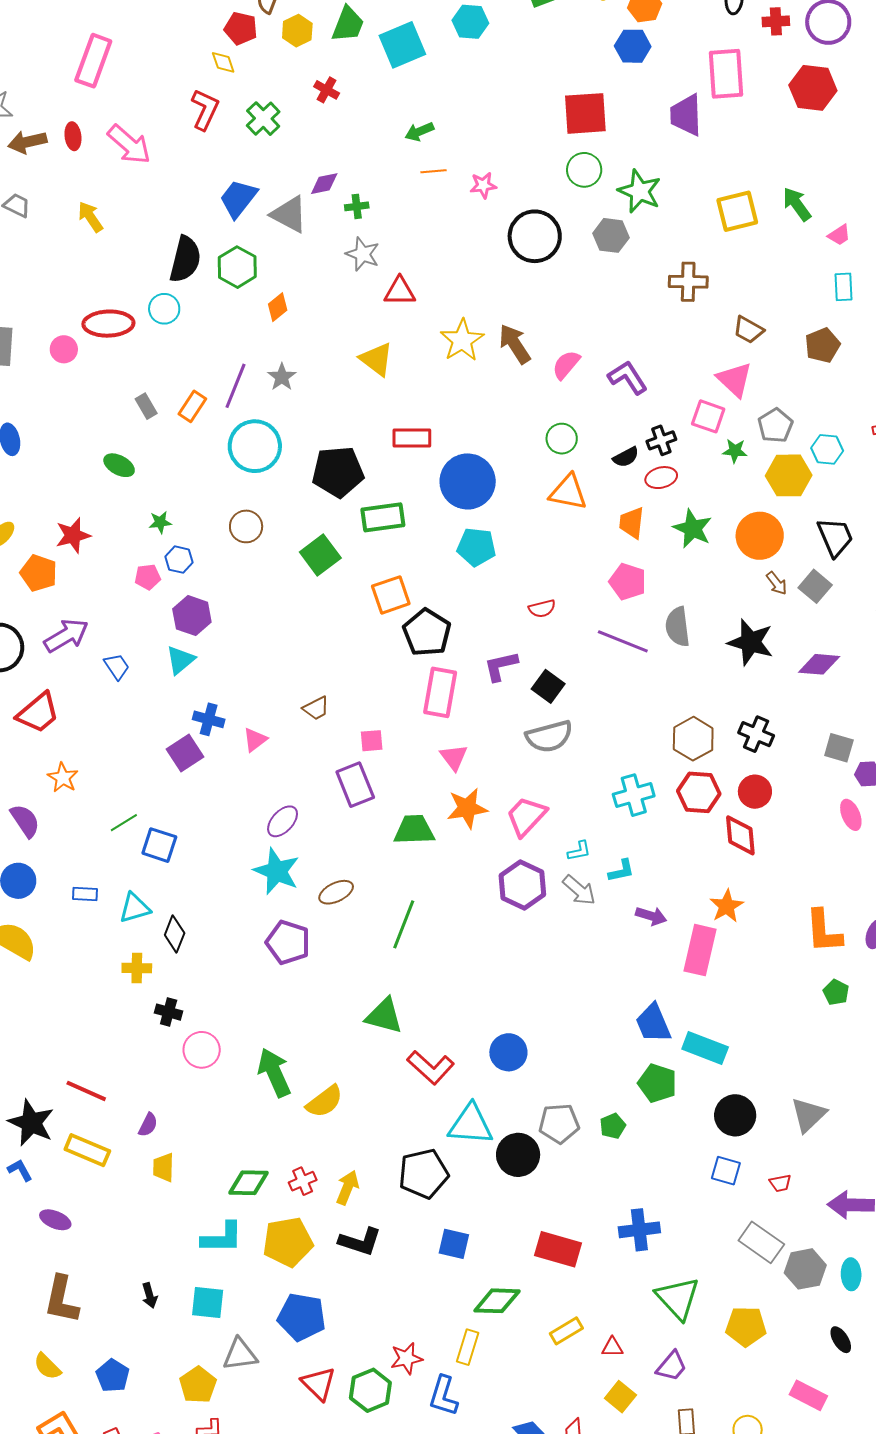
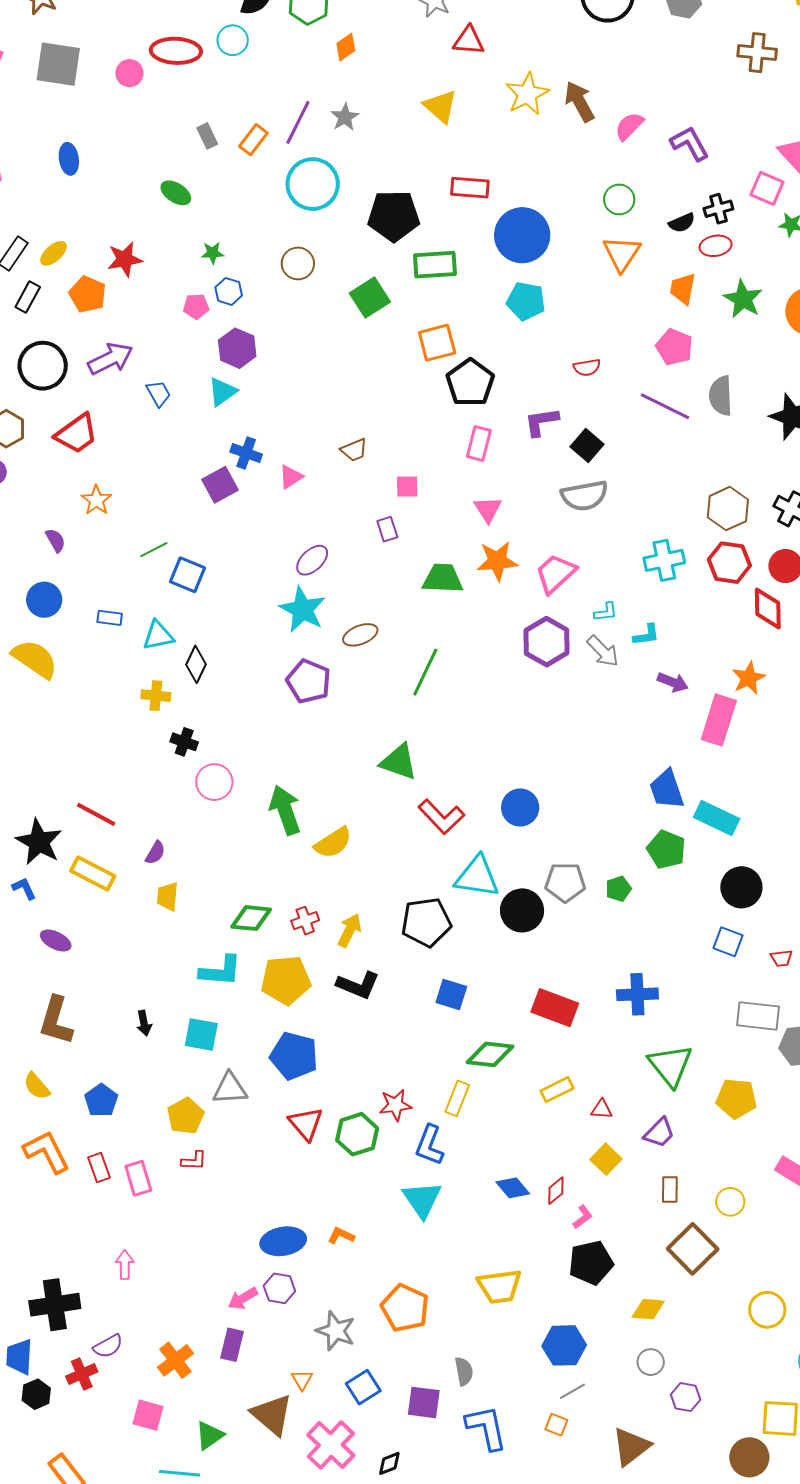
orange triangle: (568, 492) -> (622, 253), turned 48
pink rectangle: (440, 692) -> (479, 443), size x0.7
purple rectangle: (355, 785) -> (387, 529), size x0.6
purple semicircle: (25, 821) -> (55, 540), size x0.7
gray rectangle: (761, 1242) -> (758, 1016), turned -33

